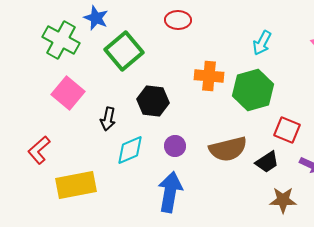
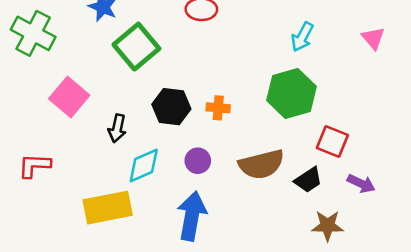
green cross: (61, 40) -> (33, 33), moved
orange cross: (209, 76) -> (218, 108), moved, size x0.7
red L-shape: (39, 150) -> (34, 166), turned 44
yellow rectangle: (76, 185) -> (108, 208), moved

